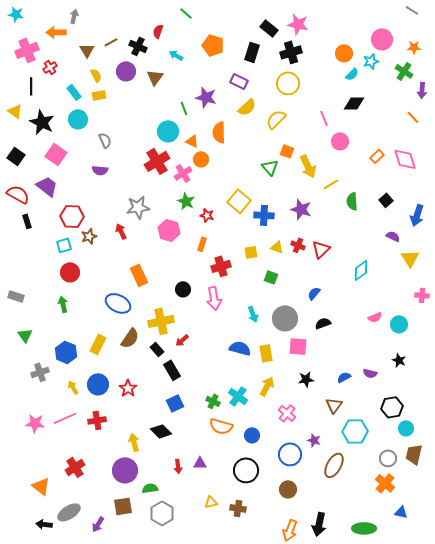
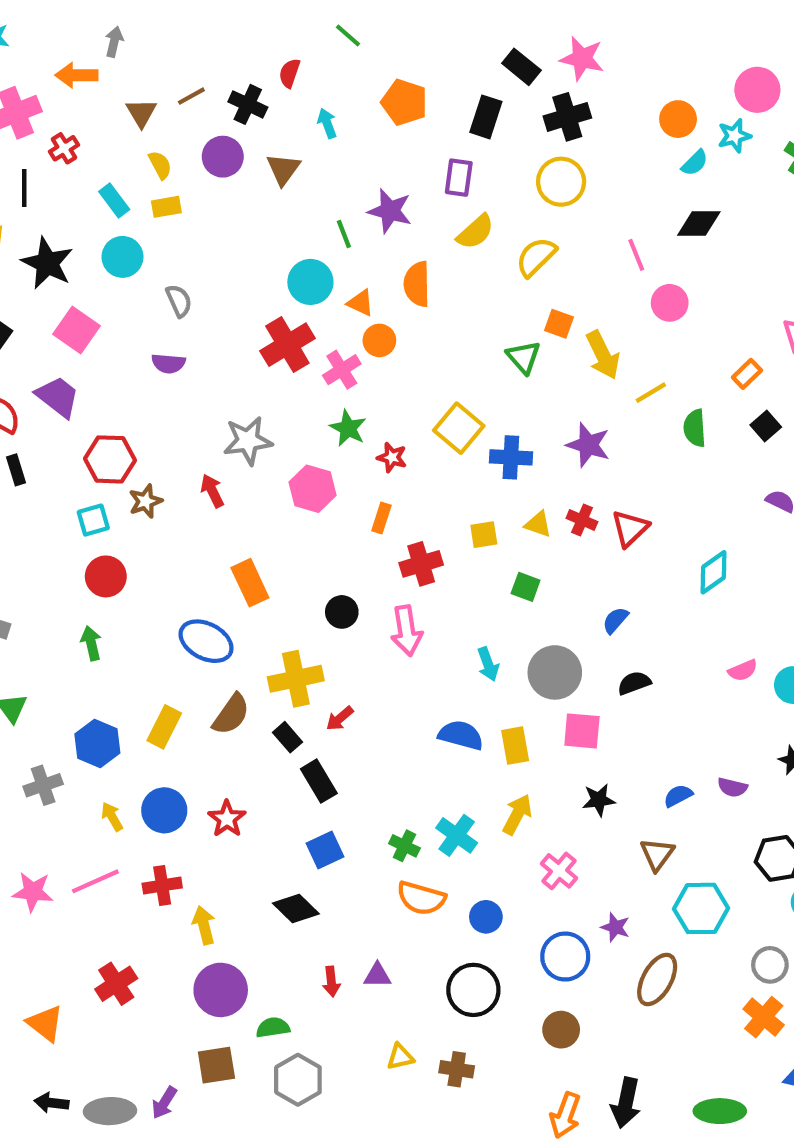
cyan arrow: (176, 55) -> (327, 123), turned 40
purple rectangle: (239, 81) -> (459, 178), turned 72
orange rectangle: (377, 156) -> (747, 374), moved
yellow arrow: (134, 442) -> (204, 925), moved
gray ellipse: (69, 512) -> (110, 1111), moved, turned 30

